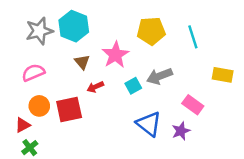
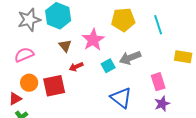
pink rectangle: (193, 105) -> (158, 82), turned 36
purple star: (181, 131) -> (162, 104), moved

